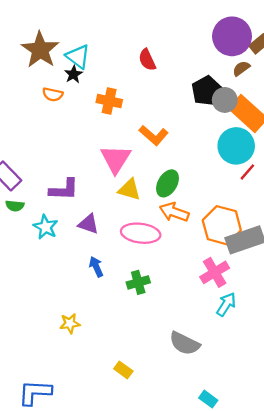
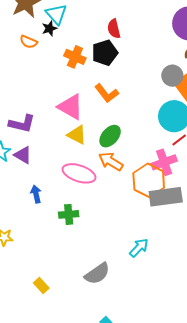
black pentagon: (207, 91) -> (105, 53), moved
pink triangle: (116, 159) -> (71, 107), turned -44
purple triangle: (89, 224) -> (23, 155), moved
pink cross: (215, 272) -> (164, 162), moved
gray semicircle: (185, 343) -> (97, 274), turned -72

